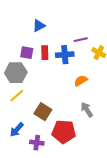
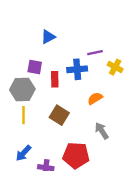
red rectangle: (45, 53) -> (55, 79), moved
yellow line: (17, 96) -> (23, 115), turned -49
brown square: (43, 112) -> (59, 115), moved

